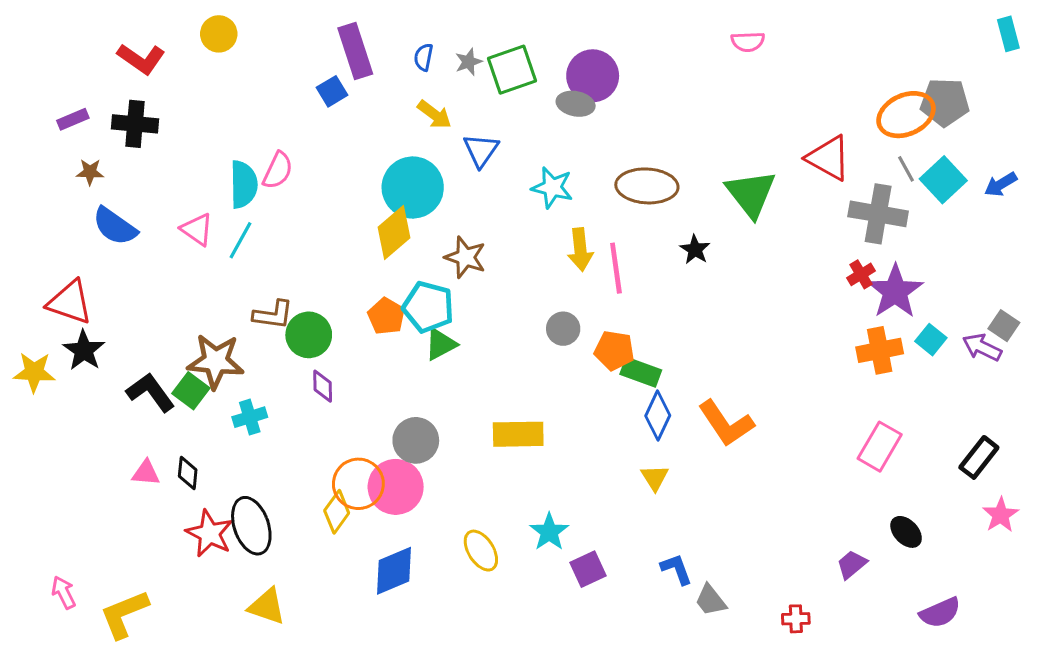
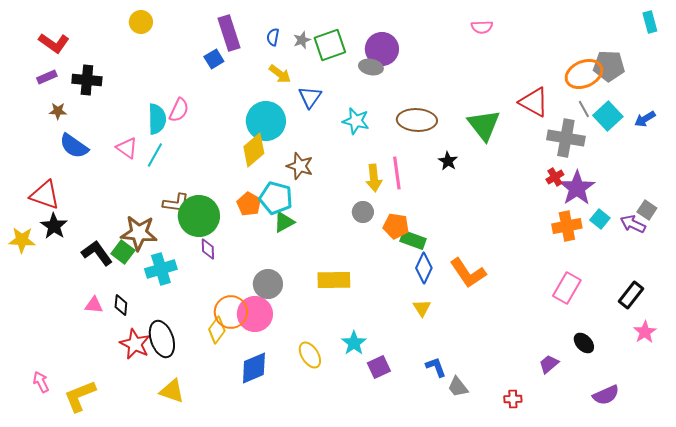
red L-shape: (141, 59) -> (54, 43), moved
yellow arrow: (580, 250) -> (374, 178), moved
green circle: (309, 335) -> (199, 216), size x1.4
cyan cross: (250, 417) -> (161, 269), size x1.4

